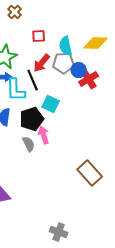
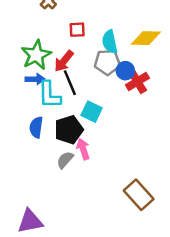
red arrow: (42, 63) -> (64, 61), moved
gray semicircle: (29, 144) -> (65, 160), turned -112

